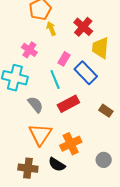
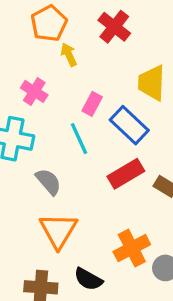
red cross: (83, 27) -> (114, 27), moved
red rectangle: (68, 104) -> (126, 174), moved
orange cross: (71, 144) -> (132, 248), moved

